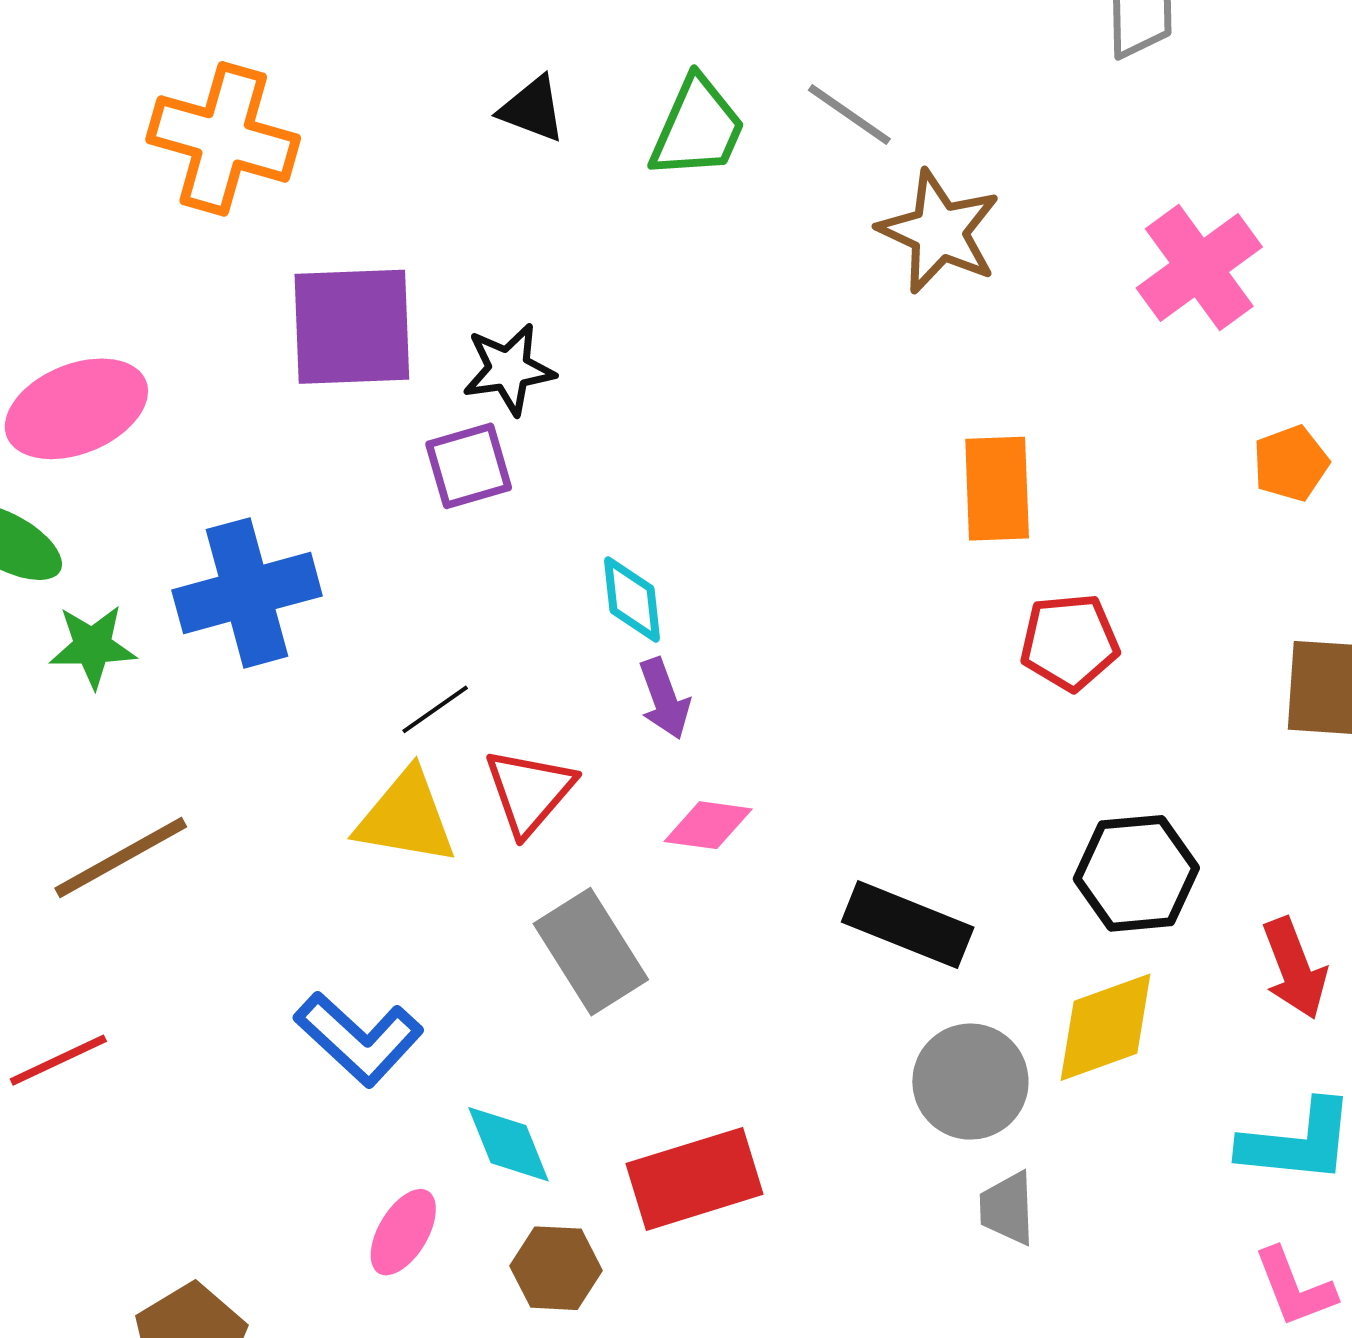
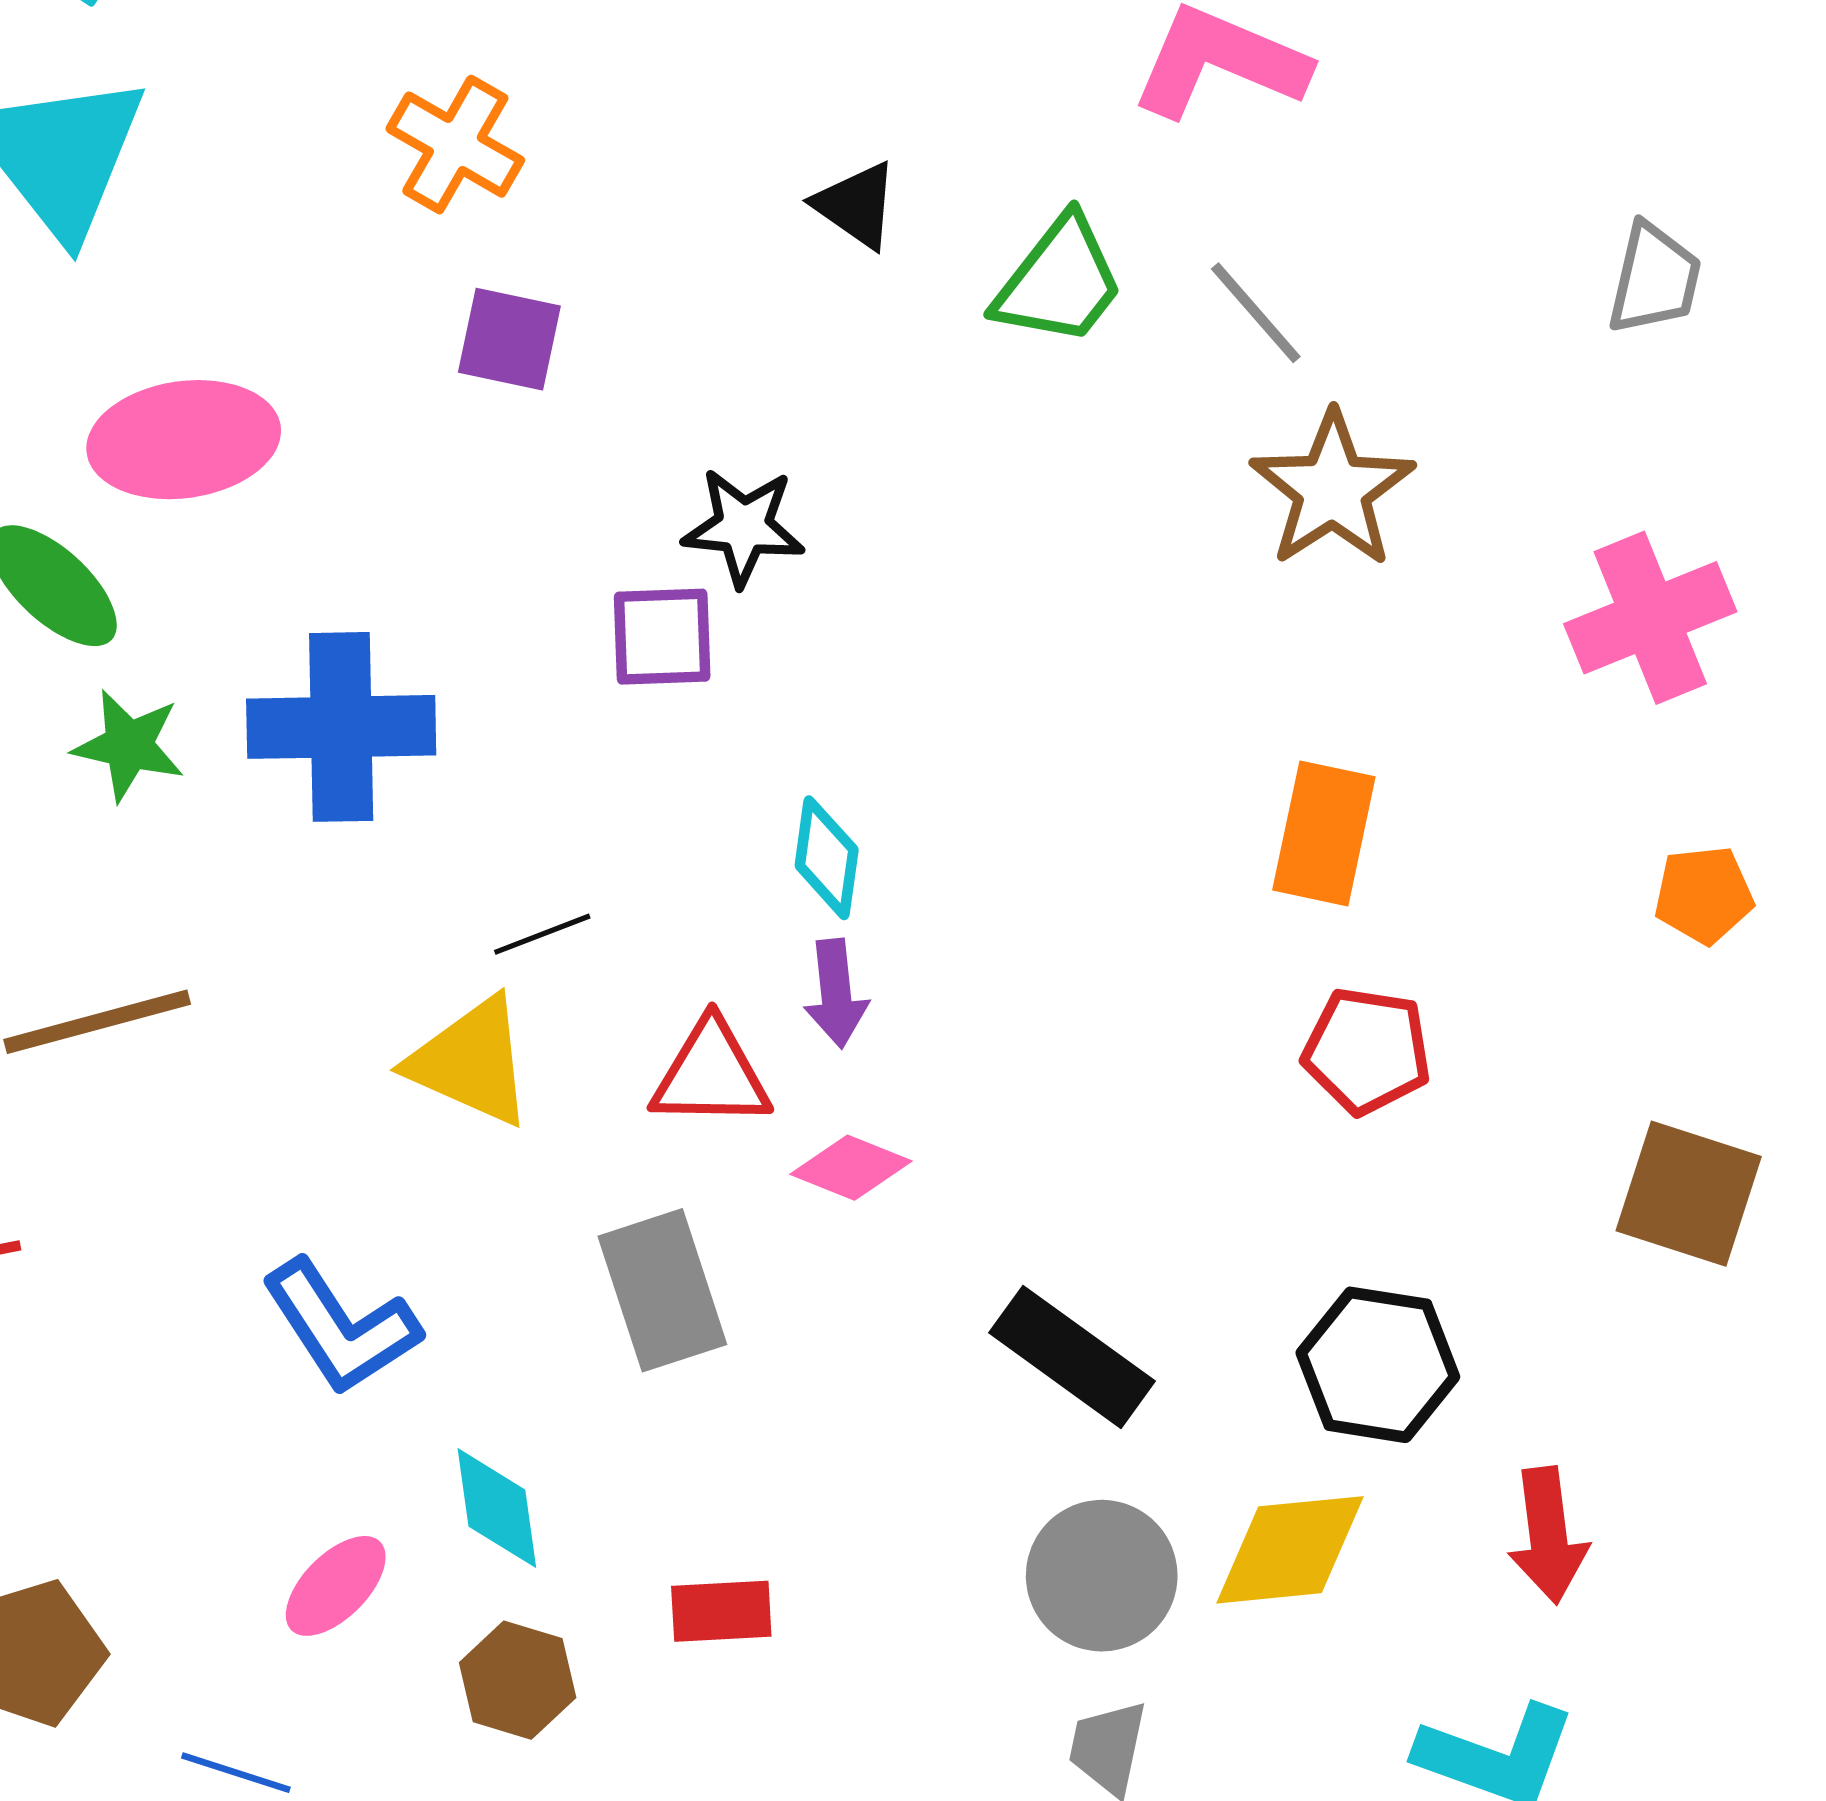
orange cross: (223, 139) -> (455, 145), size x0.7
purple square: (352, 327) -> (509, 339), moved, size x0.6
red triangle: (529, 791) -> (711, 1074), moved, turned 36
red rectangle: (695, 1179) -> (721, 1611), size x0.6

